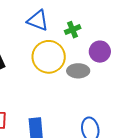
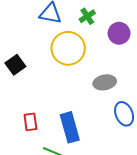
gray ellipse: (78, 71) -> (105, 82), moved

